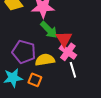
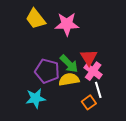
green arrow: (49, 30) -> (69, 64), moved
orange square: (35, 80) -> (89, 102), moved, turned 32

